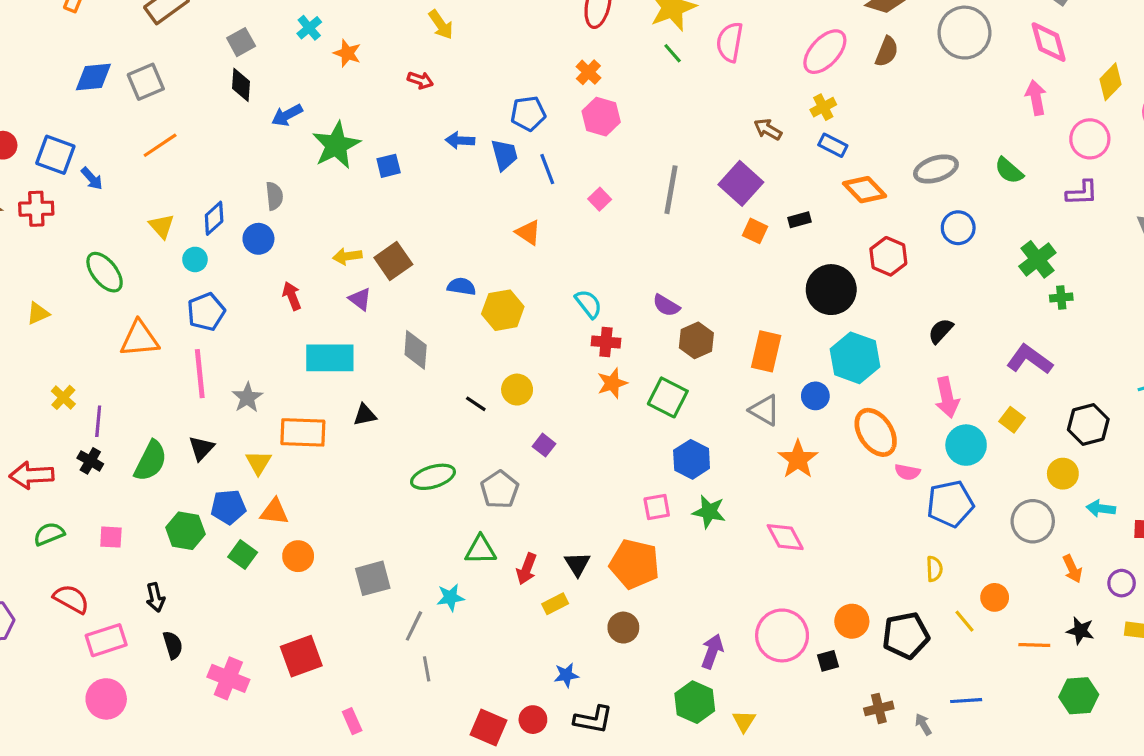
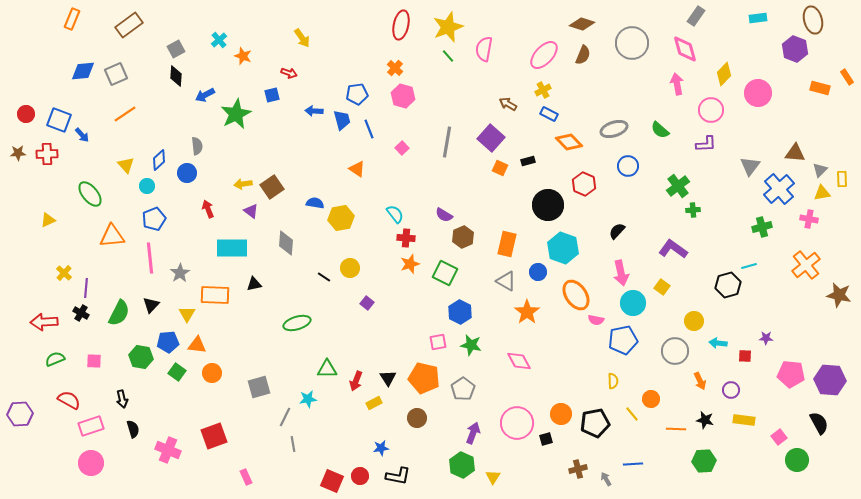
blue square: (389, 166) -> (272, 95), moved
black hexagon: (1088, 424) -> (728, 285), moved
gray pentagon: (500, 490) -> (463, 389), moved

